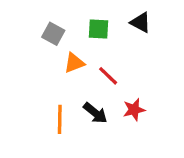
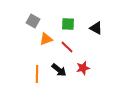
black triangle: (140, 22) -> (96, 28), moved
green square: (98, 29) -> (68, 24), moved

